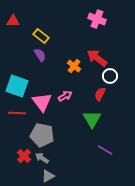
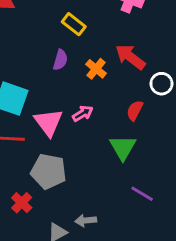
yellow rectangle: (41, 36) -> (74, 24), moved
purple semicircle: (40, 55) -> (60, 60), moved, turned 48
white circle: (110, 76) -> (161, 84), moved
gray arrow: (42, 158) -> (86, 221), moved, turned -40

